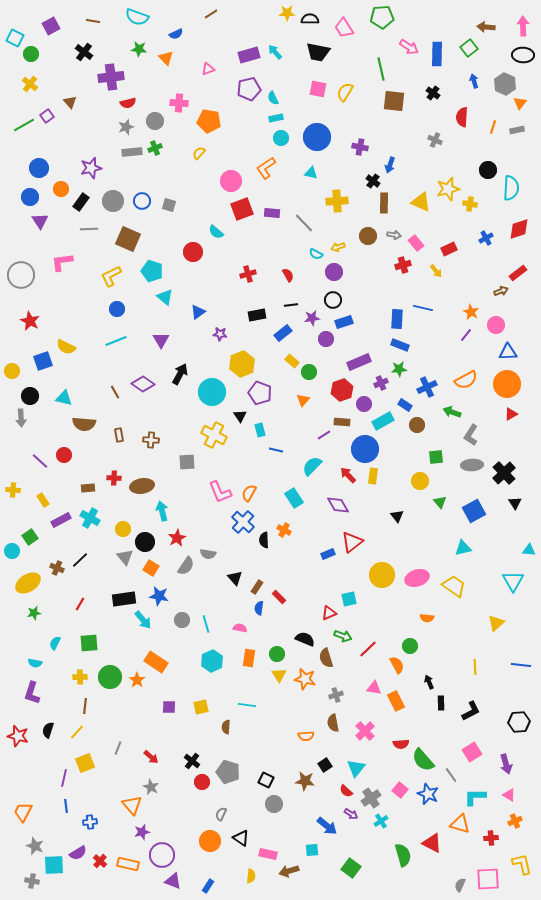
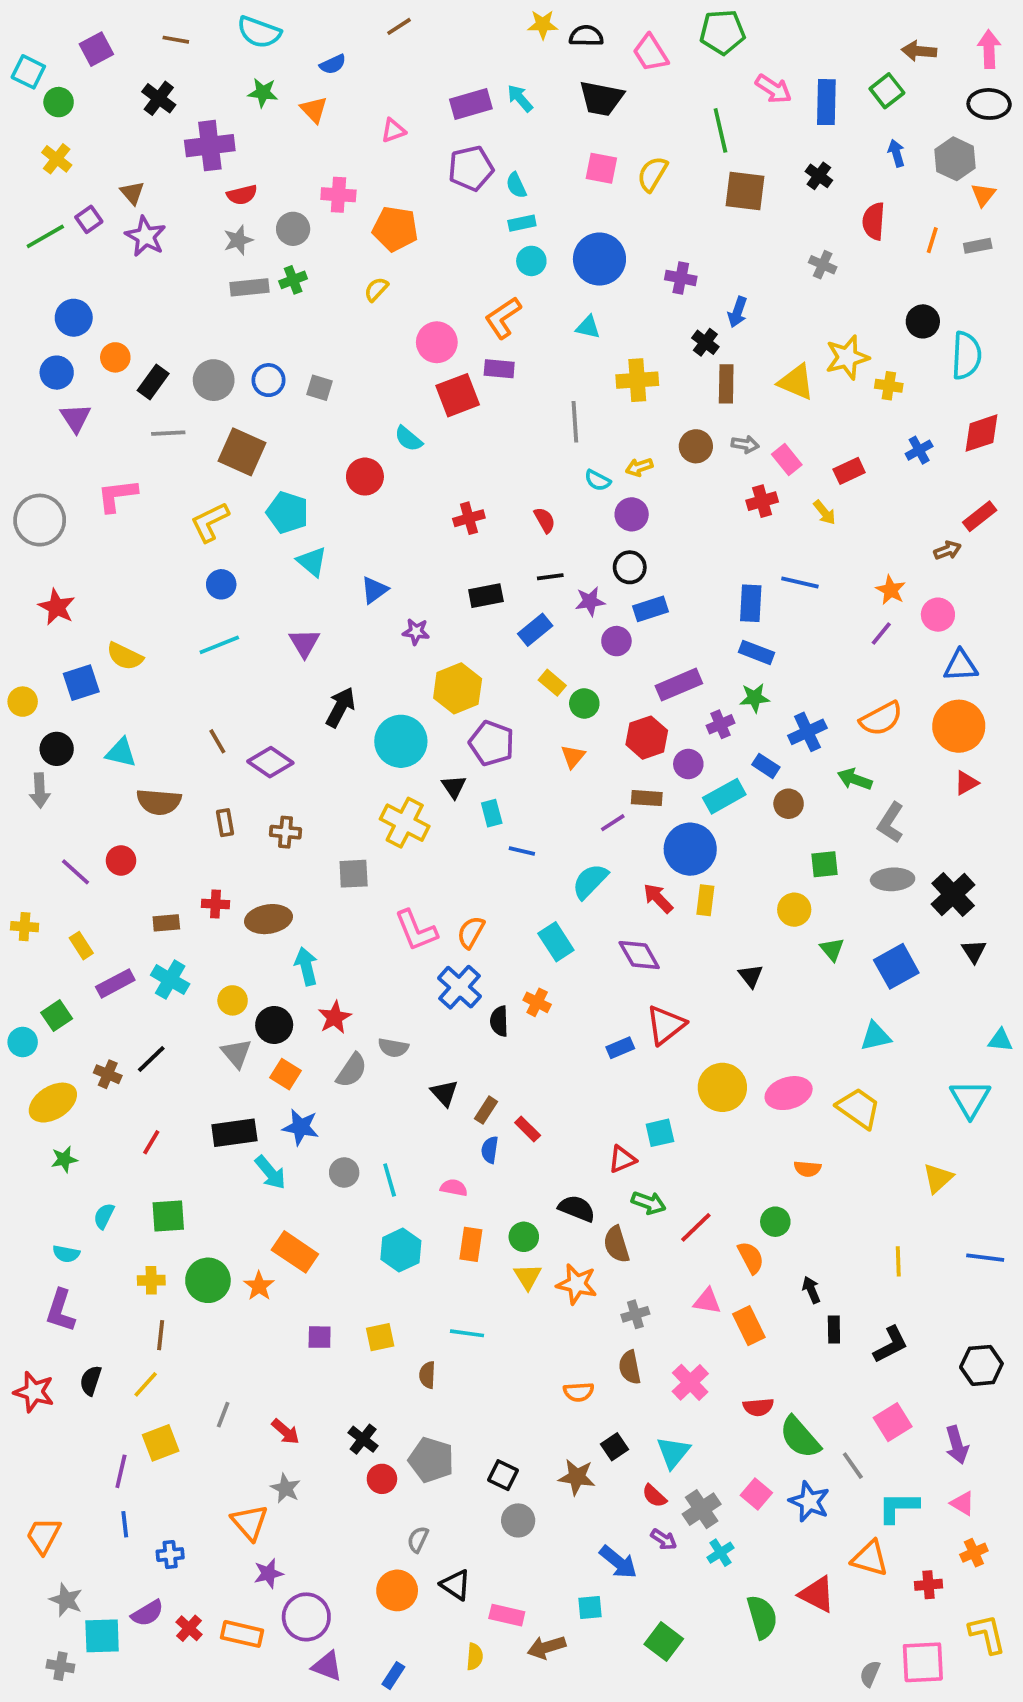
purple star: (91, 168) -> (146, 236), moved, turned -30
purple rectangle: (272, 213) -> (499, 369), moved
gray line: (304, 223) -> (575, 422), turned 40
purple diamond: (143, 384) -> (270, 762), moved

